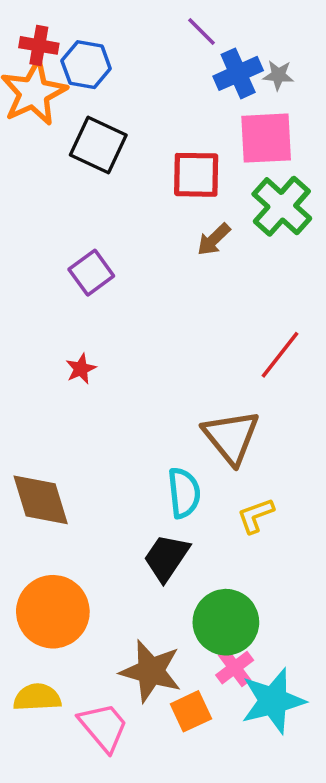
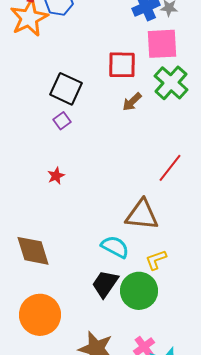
black square: (98, 145) -> (66, 89), moved
purple square: (91, 273) -> (62, 121), size x0.7
brown triangle: (231, 437) -> (142, 215), turned -45
cyan semicircle: (184, 493) -> (115, 247), turned -56
green circle: (226, 622) -> (139, 291), moved

